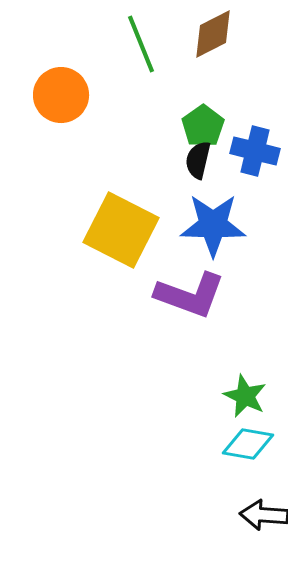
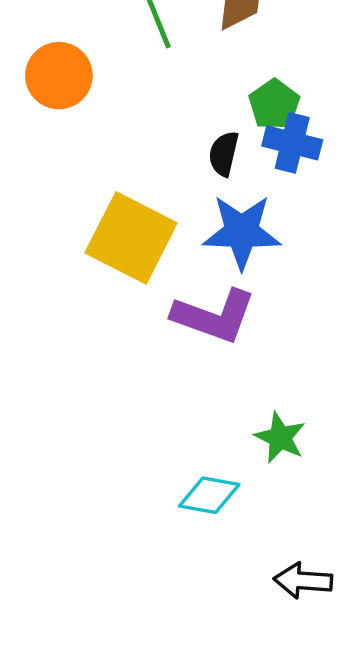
green pentagon: (203, 126) -> (274, 104), moved
cyan diamond: (248, 444) -> (209, 495), moved

